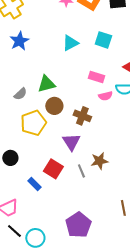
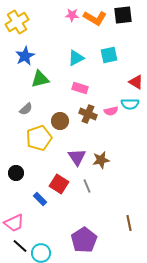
cyan square: (103, 40) -> (109, 55), turned -30
pink rectangle: (96, 77) -> (80, 88), moved
green triangle: (46, 84) -> (40, 79), moved
brown cross: (82, 116) -> (88, 114), moved
brown star: (99, 161) -> (101, 160), moved

